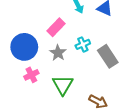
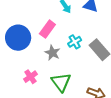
blue circle: (24, 47) -> (18, 38), moved

